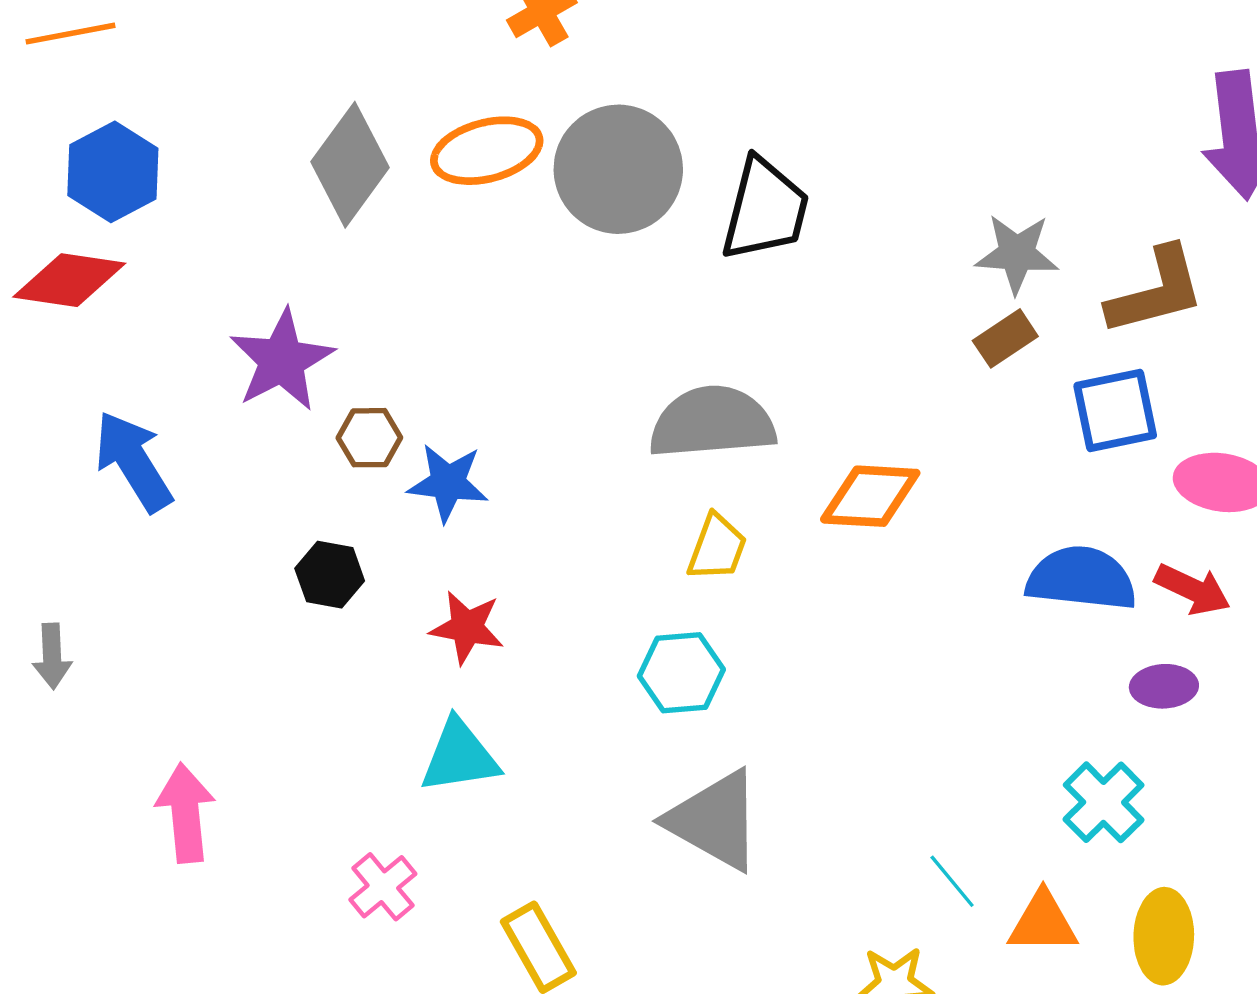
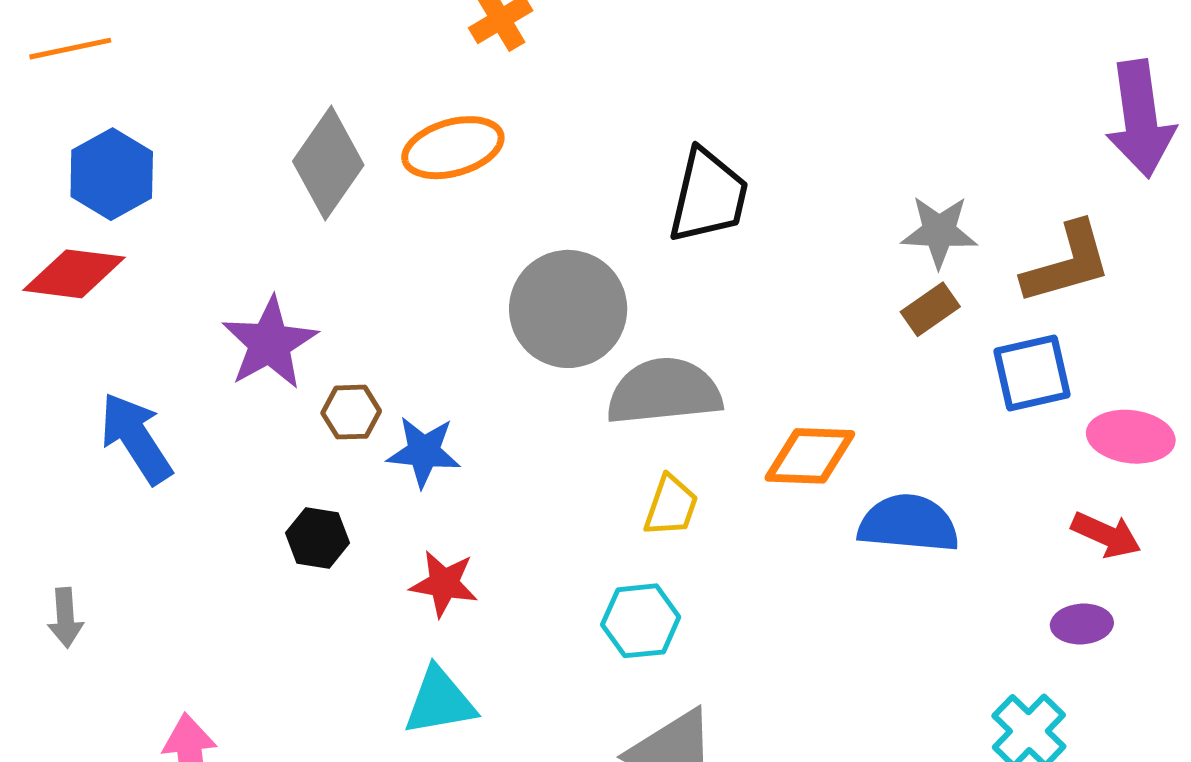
gray circle: (618, 169) -> (568, 309), moved
blue semicircle: (1081, 578) -> (908, 524), moved

